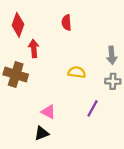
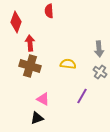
red semicircle: (67, 23) -> (49, 11), moved
brown cross: (16, 74) -> (30, 66), moved
gray cross: (113, 81) -> (100, 72), turned 32

